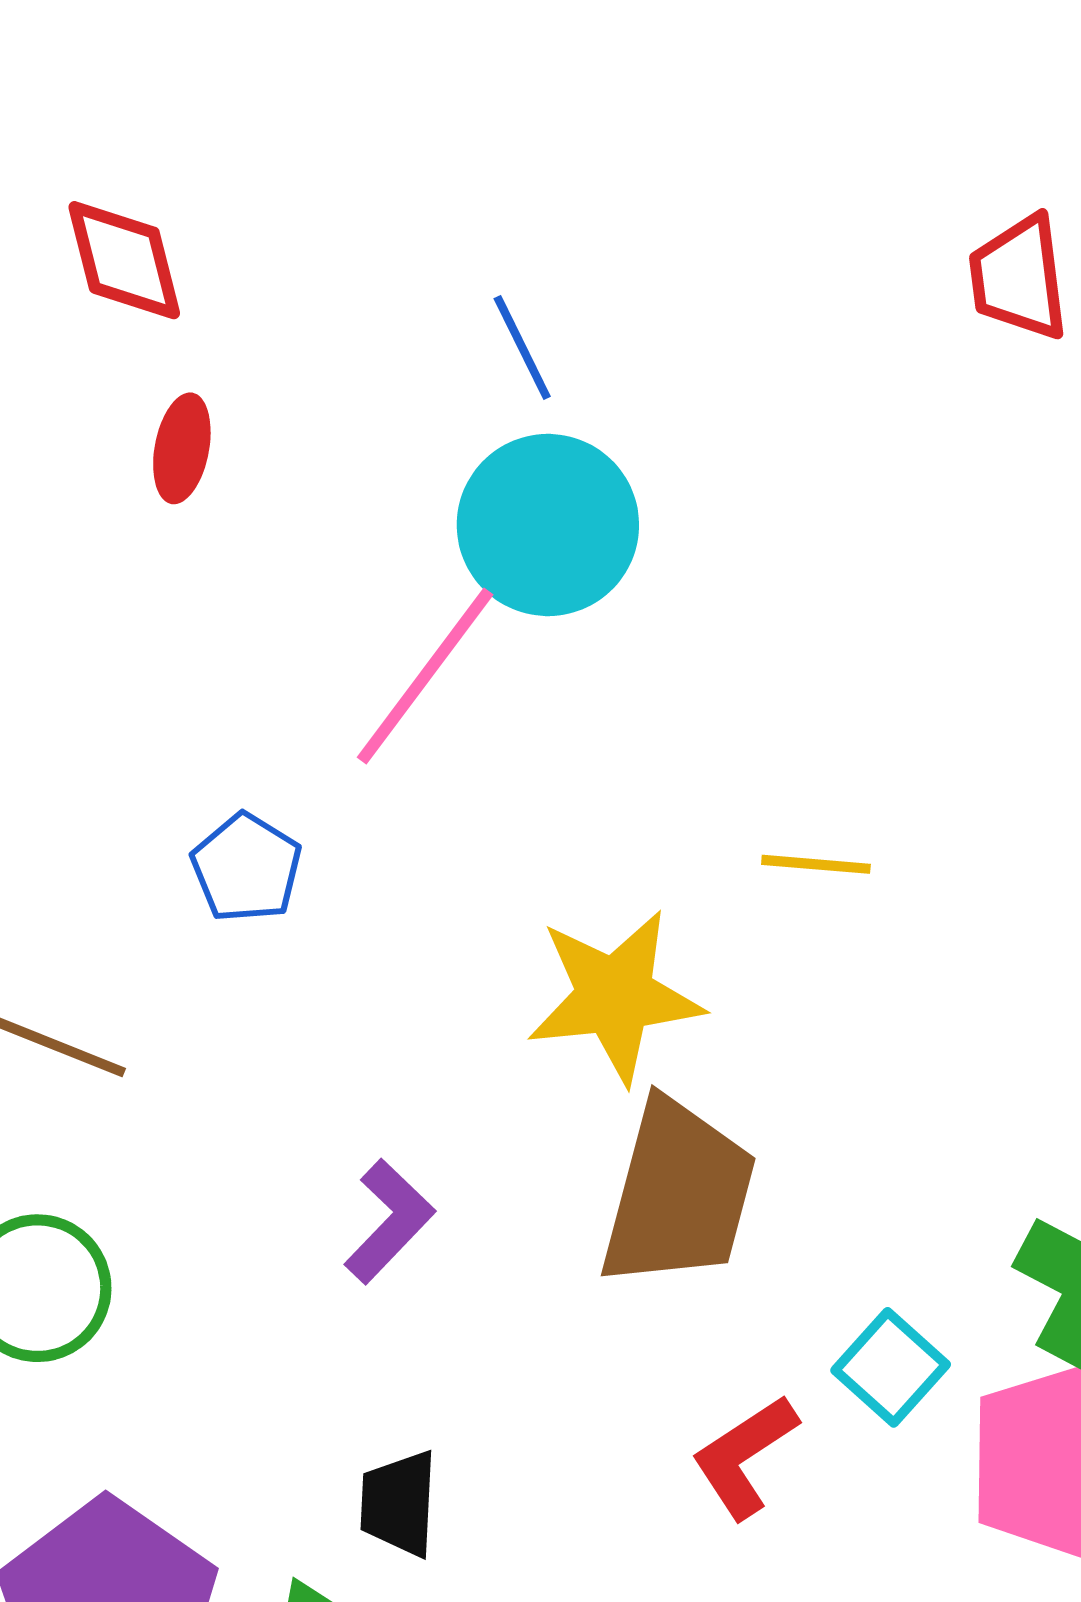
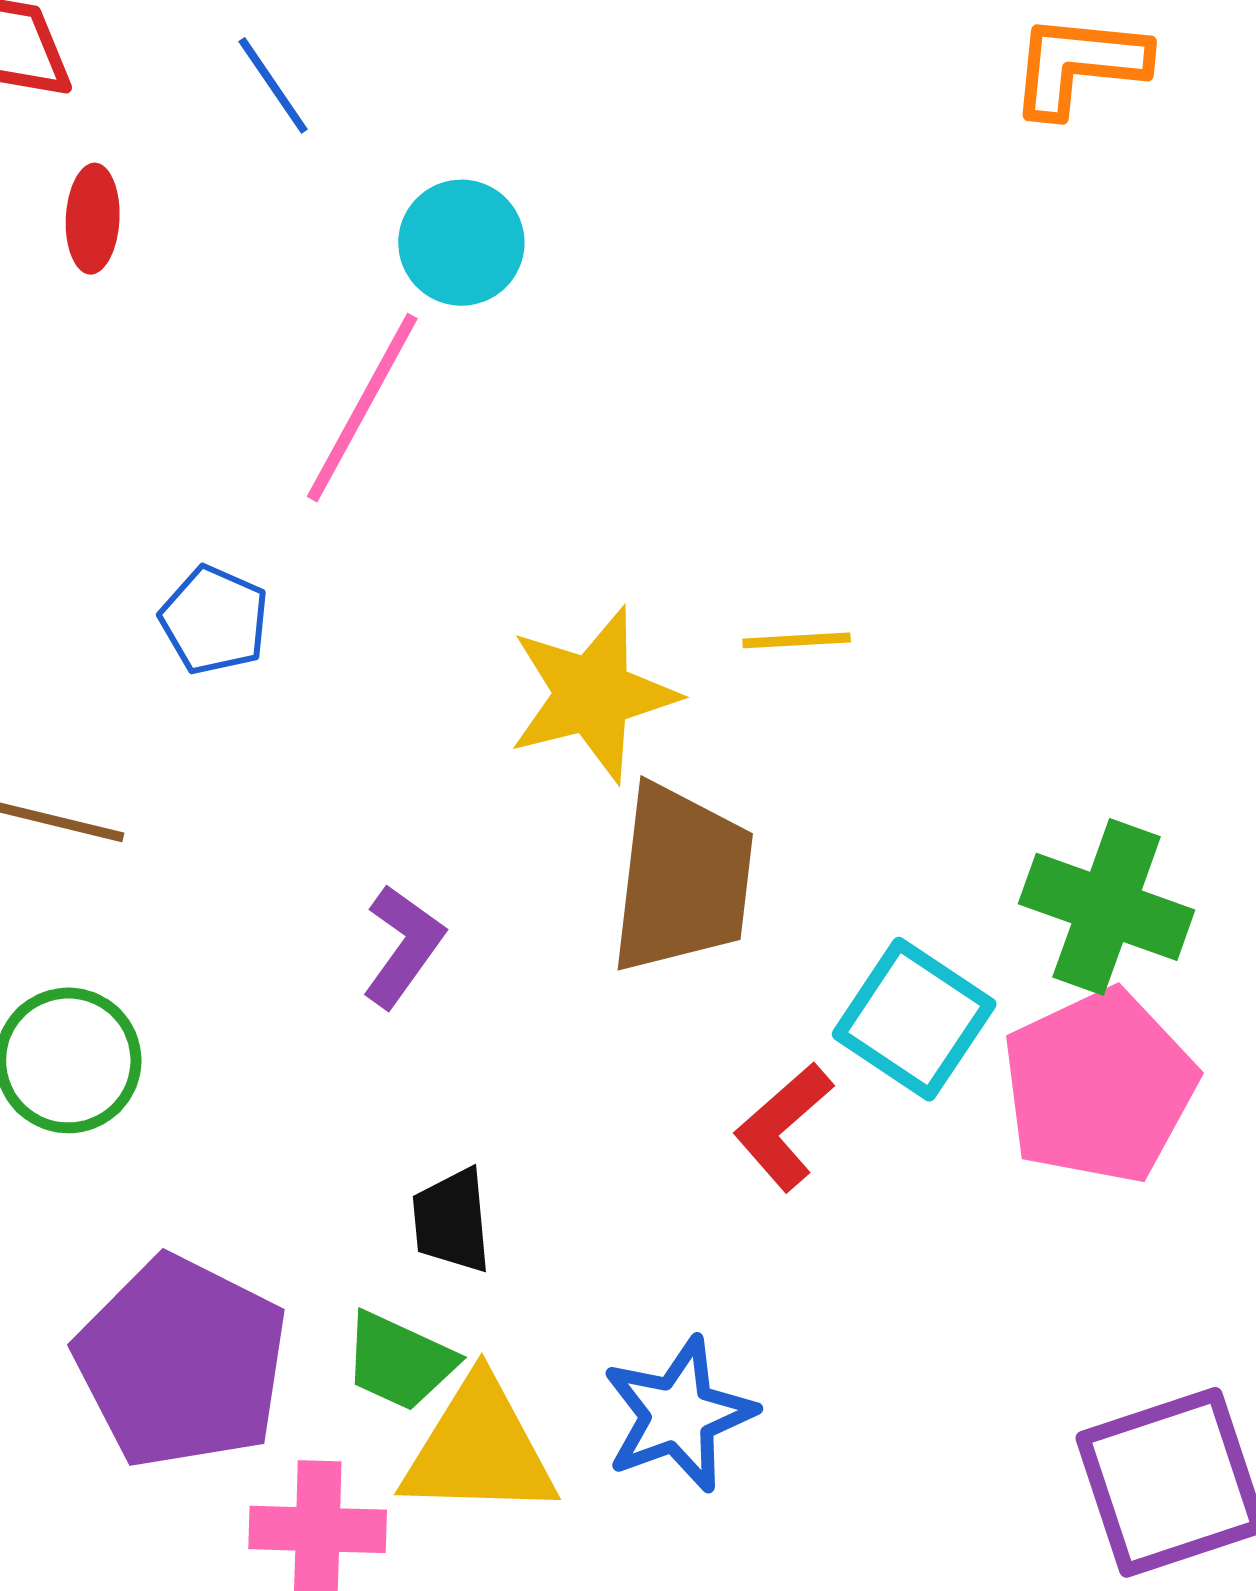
blue line: (522, 347) -> (273, 85), moved
cyan circle: (548, 525) -> (461, 243), size x0.7
yellow line: (816, 864) -> (797, 640), moved
cyan square: (891, 1367) -> (914, 1019), size x1.4

